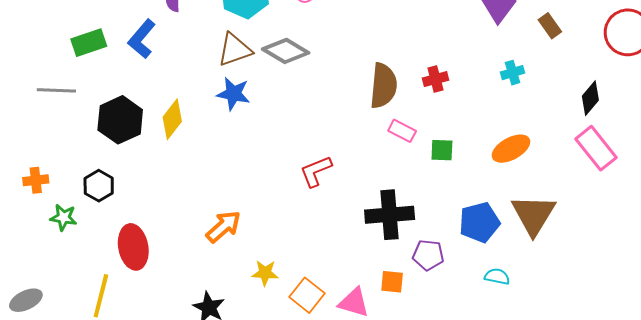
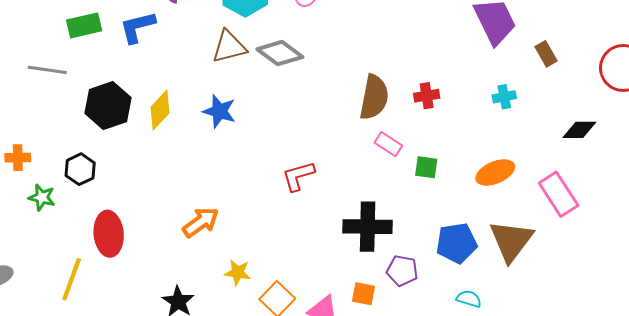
blue L-shape: (142, 39) -> (137, 27), turned 30
blue star: (233, 94) -> (219, 111), moved
black diamond: (590, 98) -> (579, 130), turned 44
pink rectangle: (596, 148) -> (559, 194), moved

